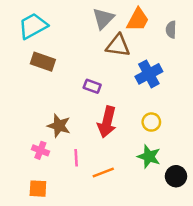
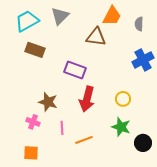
gray triangle: (103, 18) -> (60, 16), moved
blue cross: (149, 74) -> (143, 60), moved
purple rectangle: (92, 86) -> (75, 70), size x1.5

